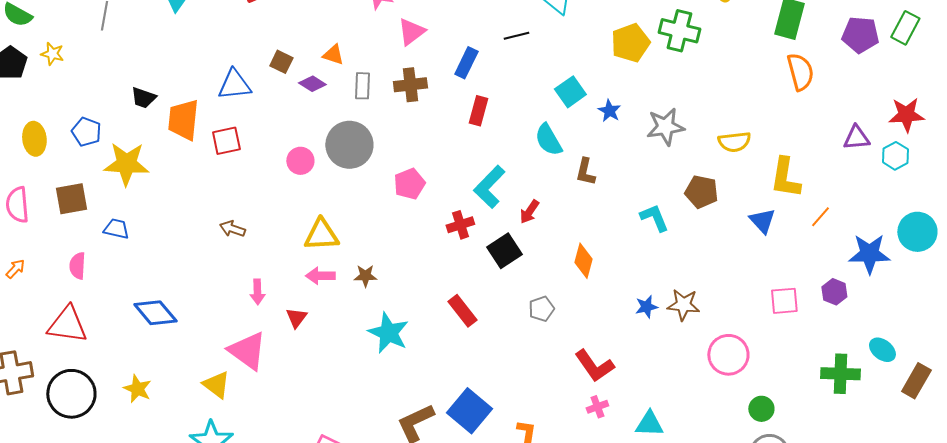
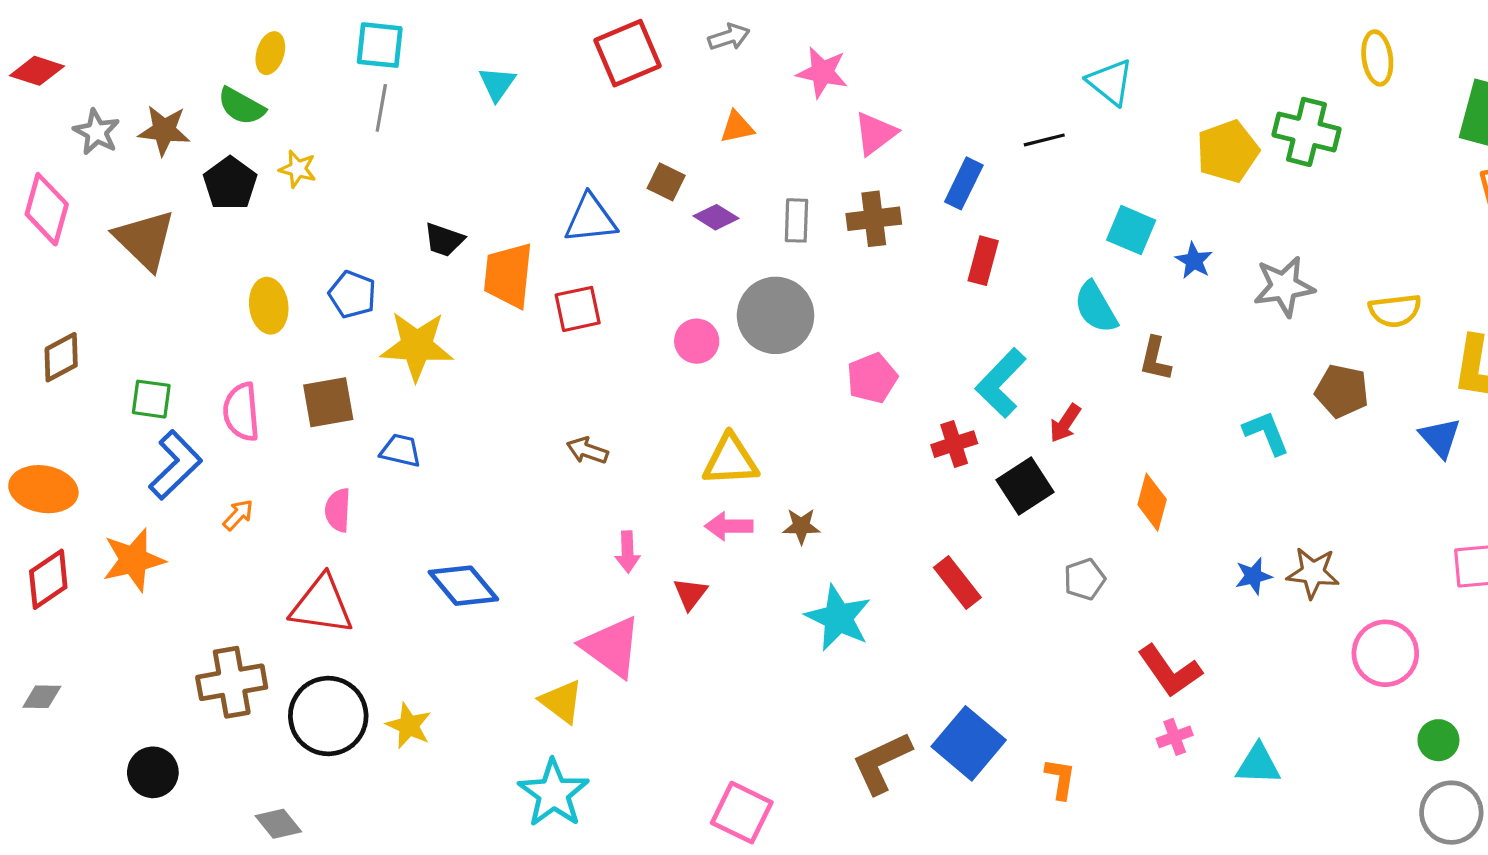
orange triangle: (333, 55) -> (737, 127), moved, turned -30
cyan square: (570, 92) -> (1131, 230), turned -32
yellow star: (137, 389) -> (409, 726), moved

